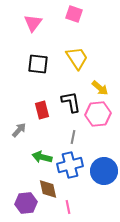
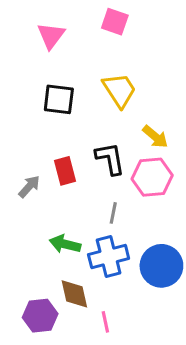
gray arrow: (19, 130) -> (29, 187), moved

